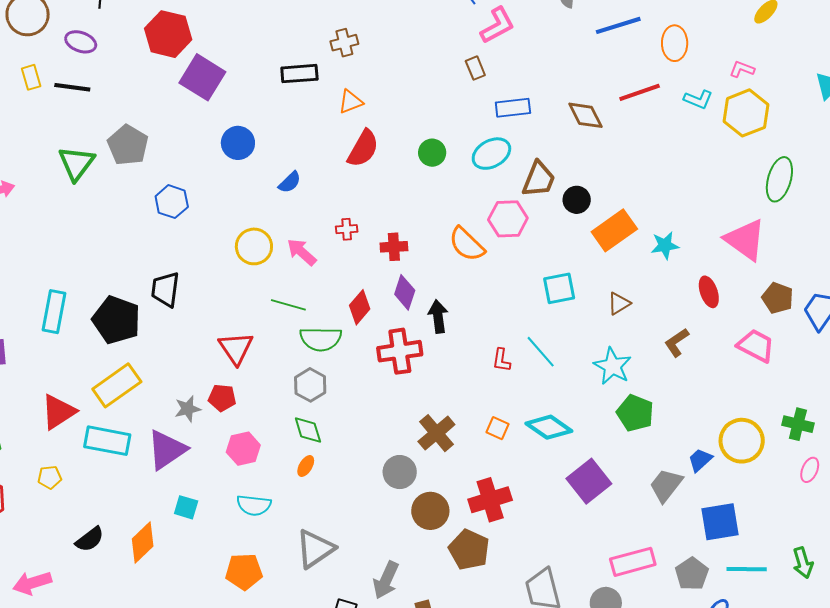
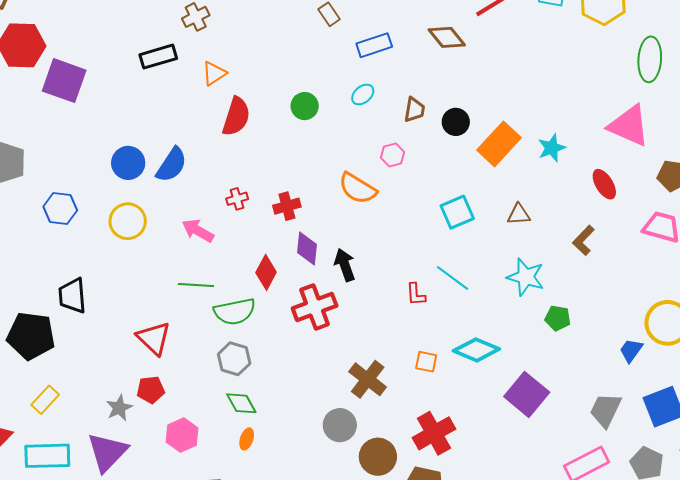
blue circle: (238, 143) -> (128, 163), moved
cyan ellipse: (491, 154) -> (363, 95), size x0.6
brown trapezoid: (539, 179) -> (414, 110), size x0.7
blue semicircle: (290, 182) -> (172, 165), size x1.5
pink hexagon: (508, 219) -> (393, 155), size x0.6
yellow circle: (254, 246) -> (128, 221), moved
brown triangle: (619, 303) -> (519, 214), turned 40
yellow rectangle: (117, 385) -> (45, 400), size x0.6
green pentagon: (635, 413) -> (558, 318), size x0.7
gray trapezoid: (666, 485) -> (606, 410), moved

